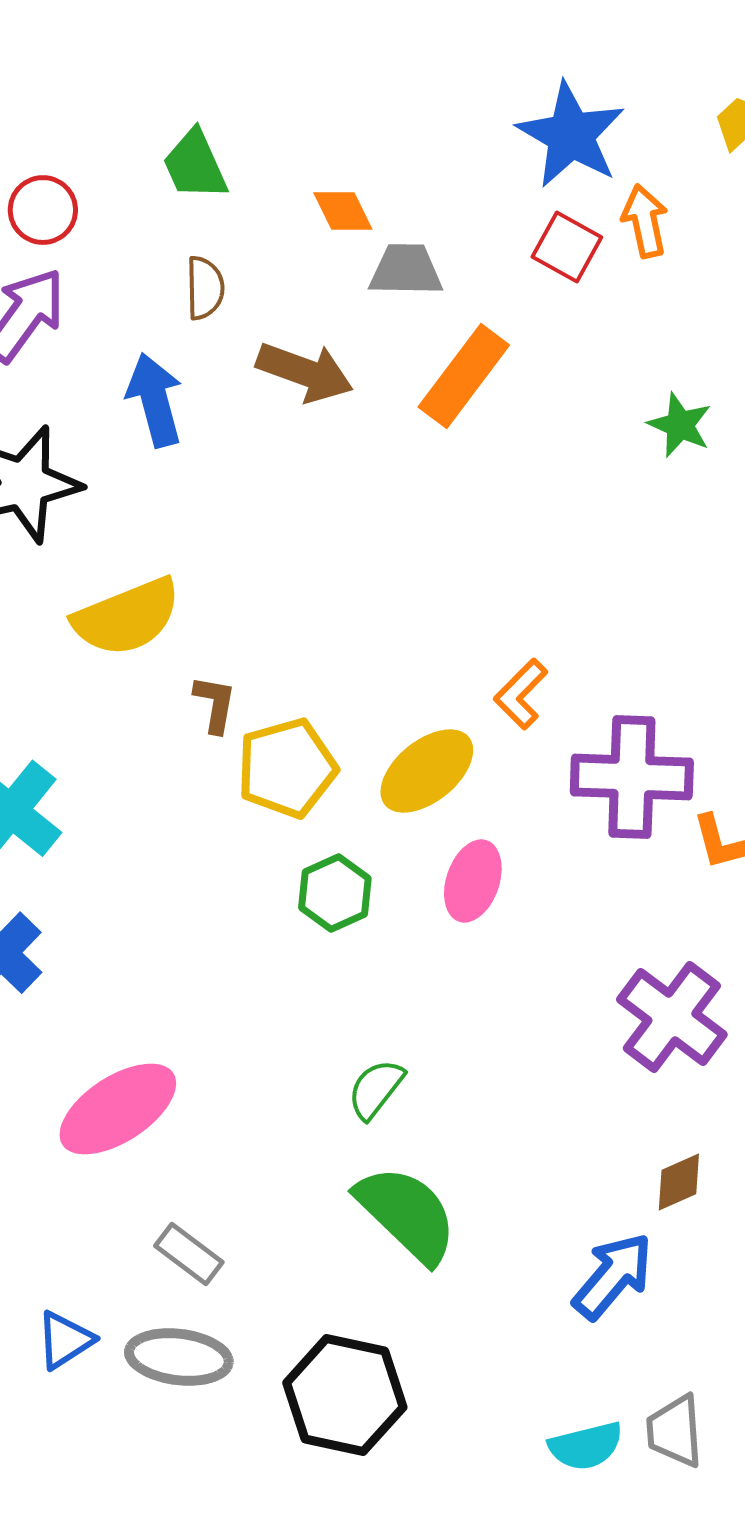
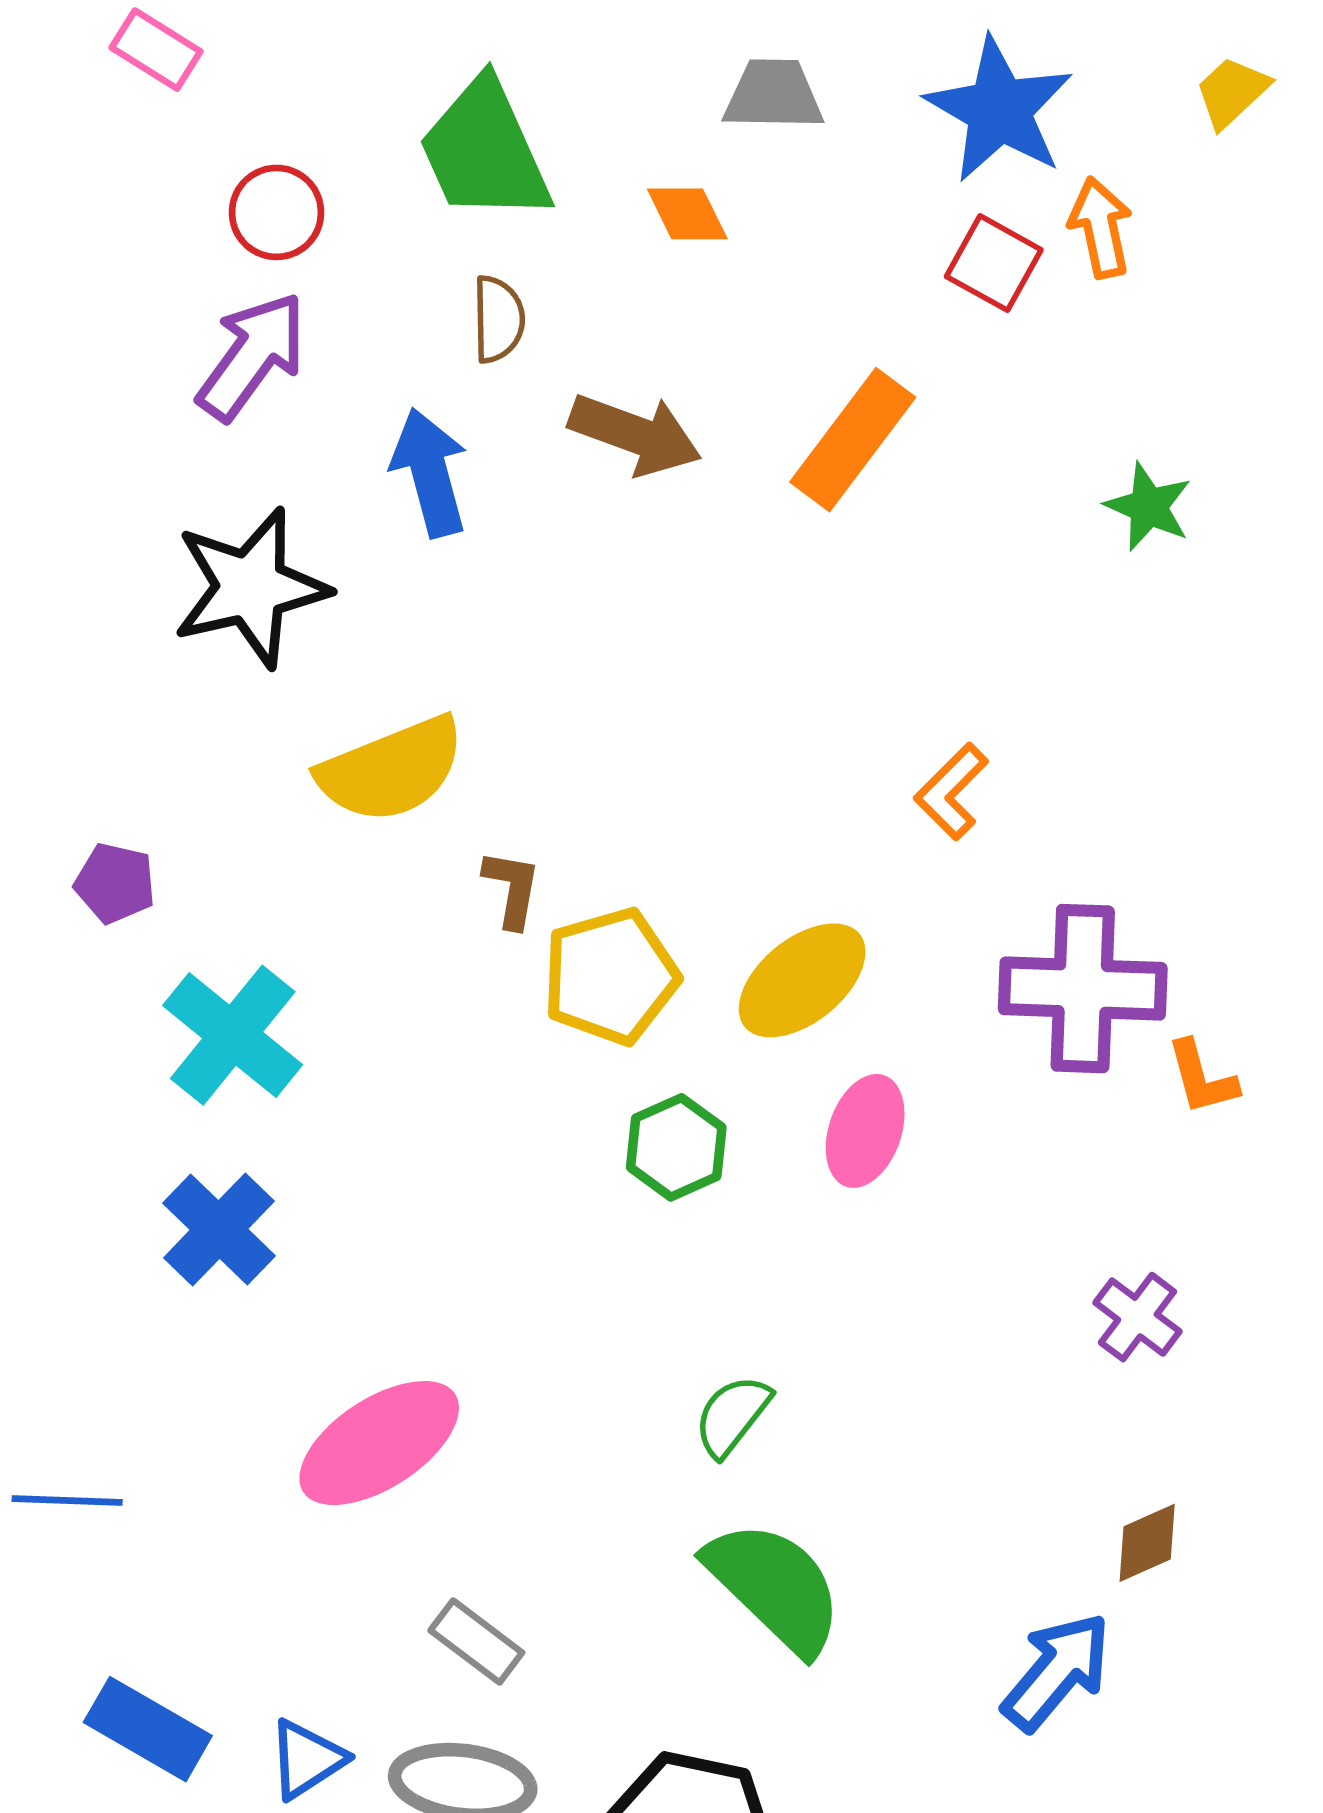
green trapezoid: (195, 165) -> (485, 151), size x1.5
gray trapezoid: (406, 270) -> (773, 95), moved
orange L-shape: (521, 694) -> (951, 791), moved
purple cross: (672, 1017) -> (1137, 1317), size x0.6

